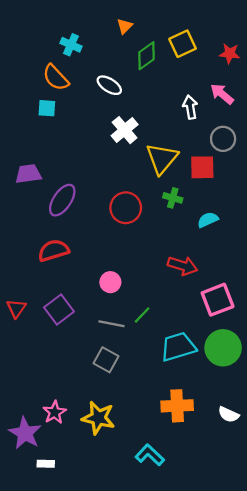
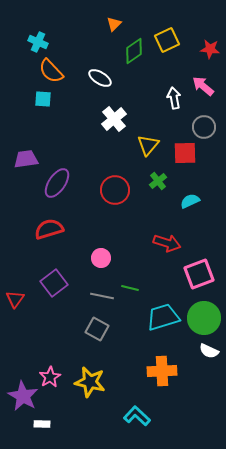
cyan cross: (71, 45) -> (38, 42), moved
yellow triangle: (162, 159) -> (148, 145), size x0.7
green cross: (173, 198) -> (158, 181), turned 36
red triangle: (16, 308) -> (15, 299), moved
green line: (142, 315) -> (130, 288), turned 60
white semicircle: (229, 415) -> (209, 351), moved

